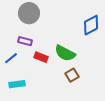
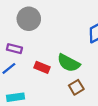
purple rectangle: (25, 41) -> (14, 49), moved

